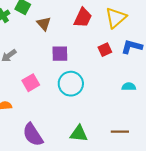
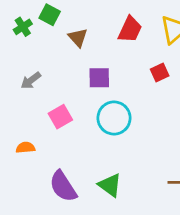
green triangle: (79, 134) -> (110, 185), moved, turned 30

